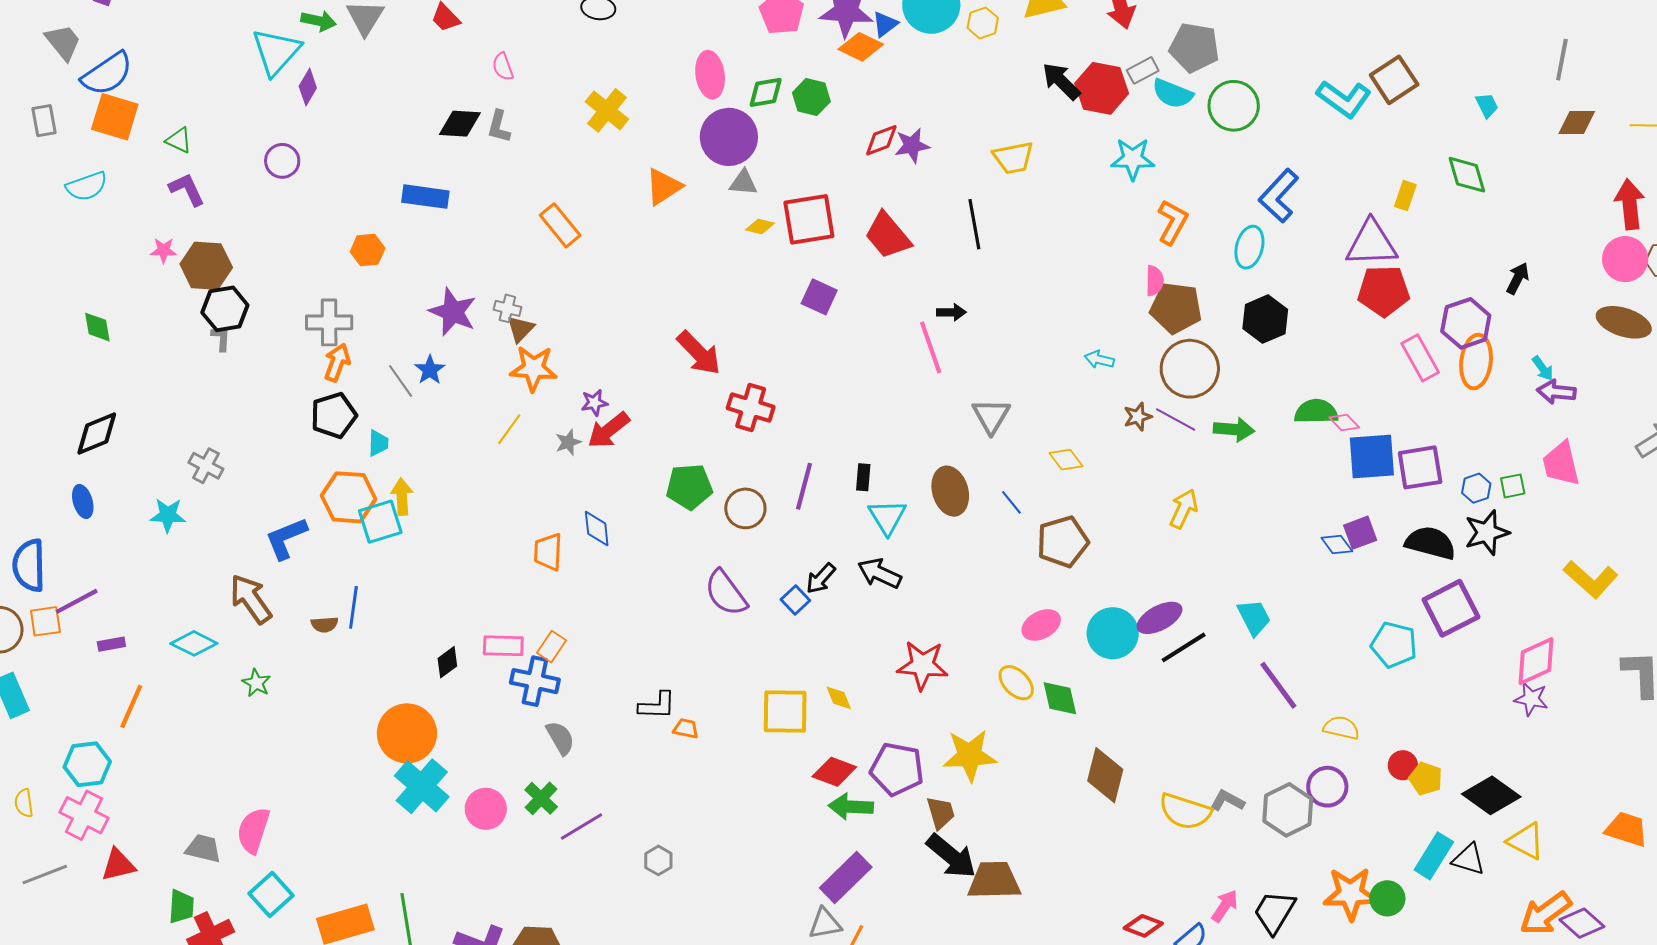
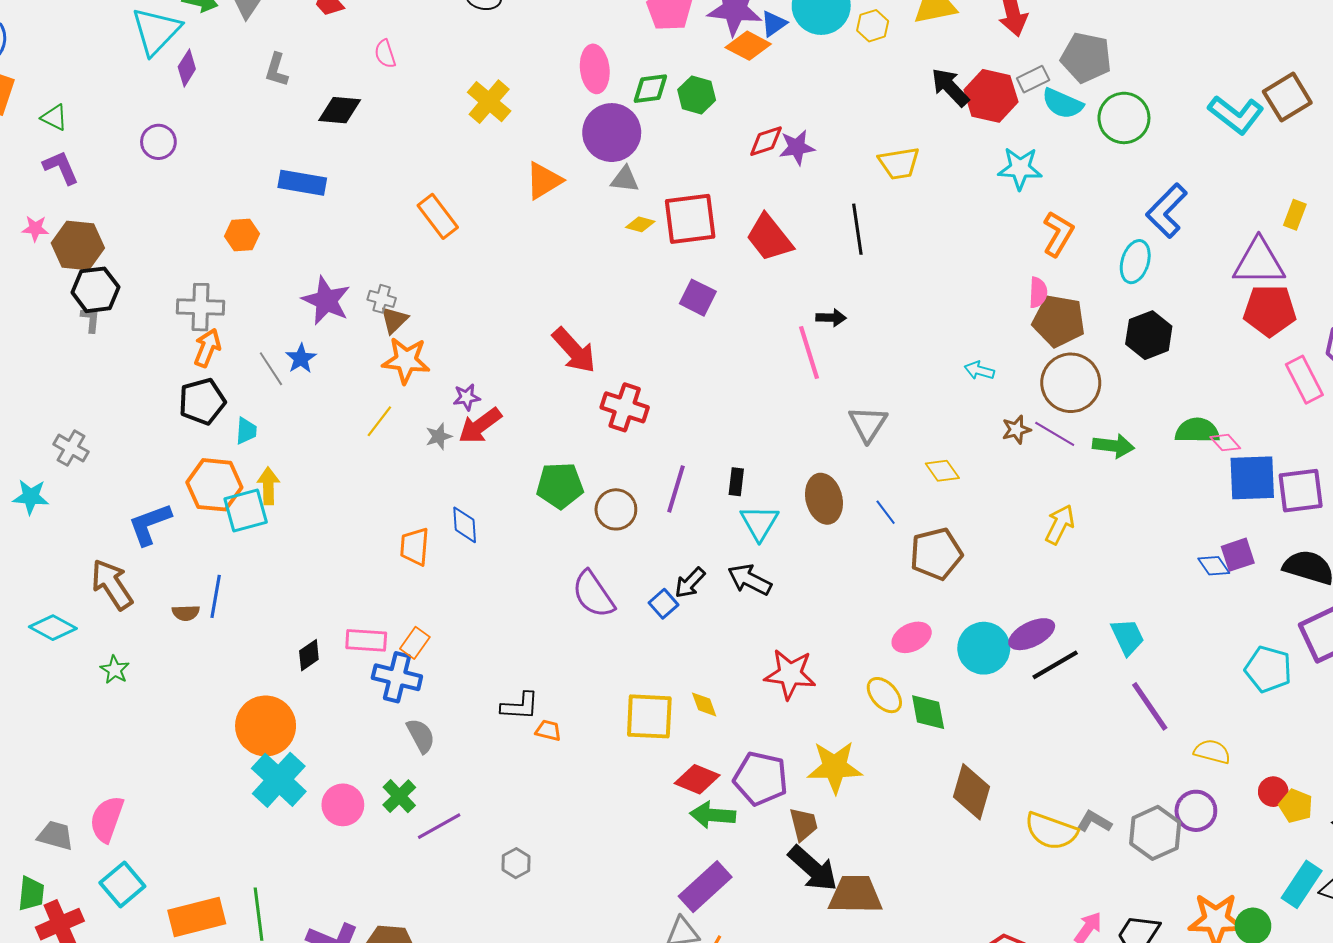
gray L-shape: (499, 127) -> (277, 70), moved

